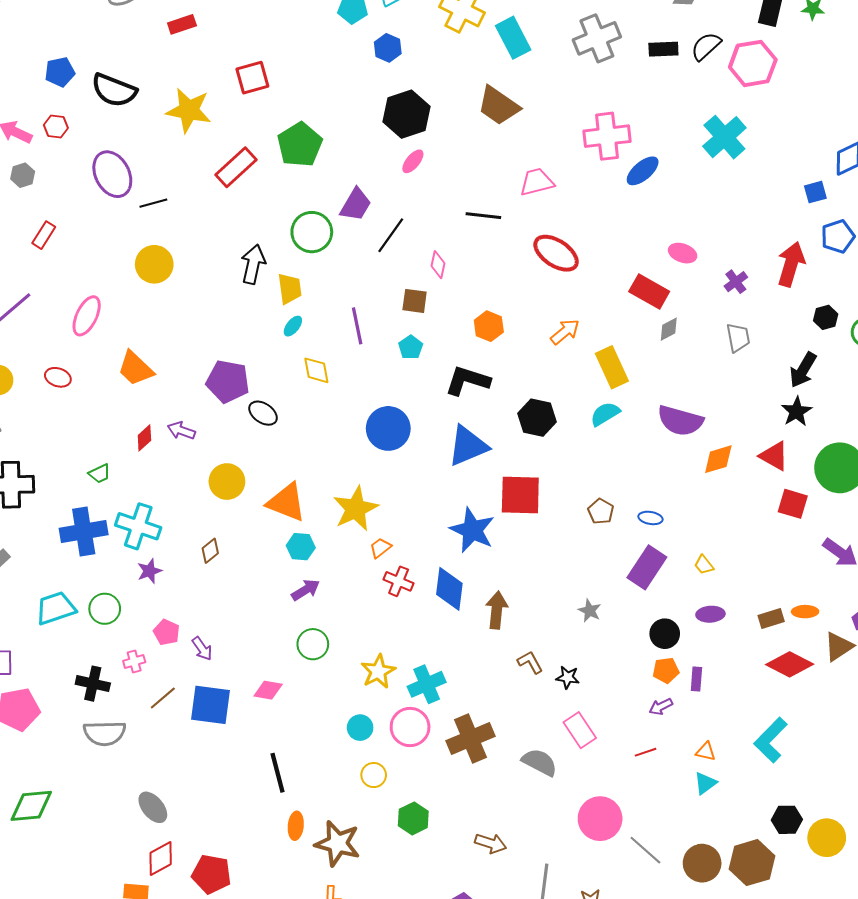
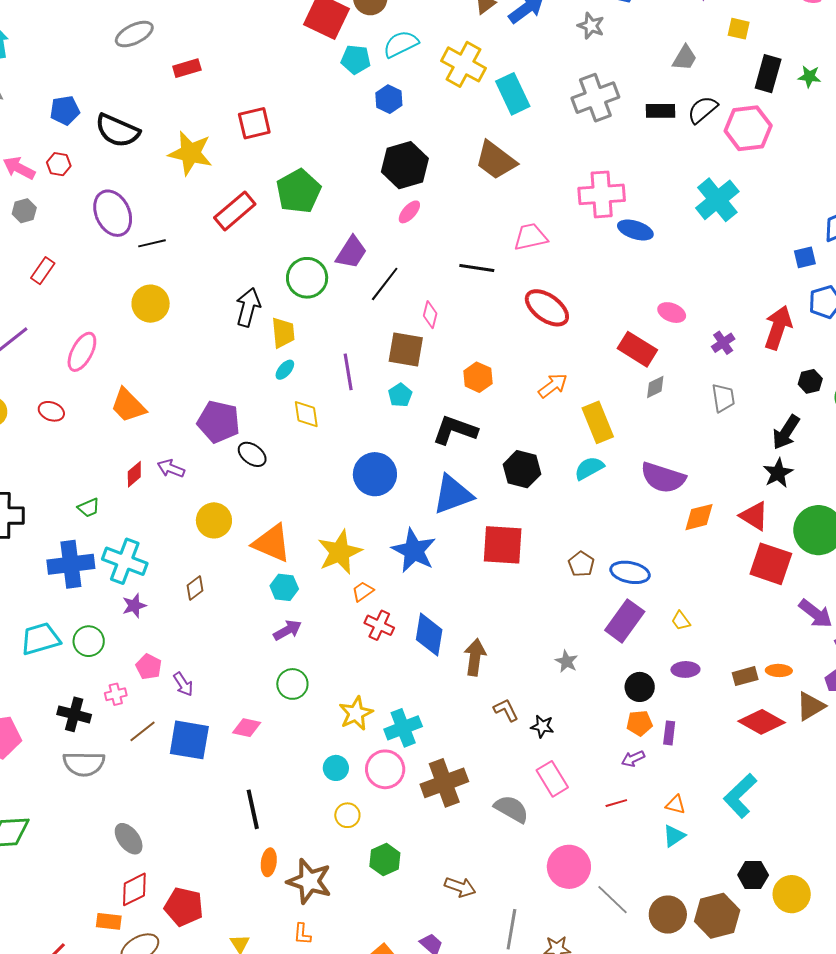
blue ellipse: (643, 171) -> (635, 230), turned 56
brown square: (415, 301) -> (406, 350), size x1.4
red square: (793, 504) -> (771, 564), size x1.4
blue ellipse: (650, 518) -> (630, 572), size x1.6
blue star: (472, 530) -> (414, 551), moved

